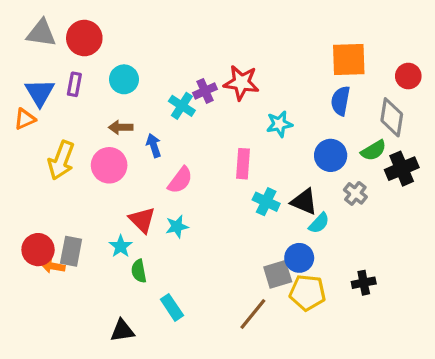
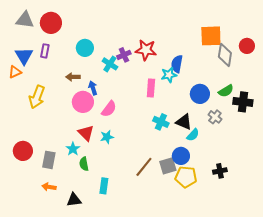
cyan circle: (124, 79) -> (85, 48), moved
blue semicircle: (341, 101) -> (177, 64), moved
gray diamond: (392, 117) -> (225, 55), moved
pink rectangle: (243, 164) -> (151, 88), moved
pink circle: (109, 165) -> (83, 102), moved
black cross: (402, 169) -> (243, 102), turned 30
gray rectangle: (71, 251) -> (49, 160), moved
orange arrow: (53, 266) -> (49, 187), moved
cyan rectangle: (172, 307) -> (104, 186), turned 42
brown line: (253, 314) -> (144, 167), moved

